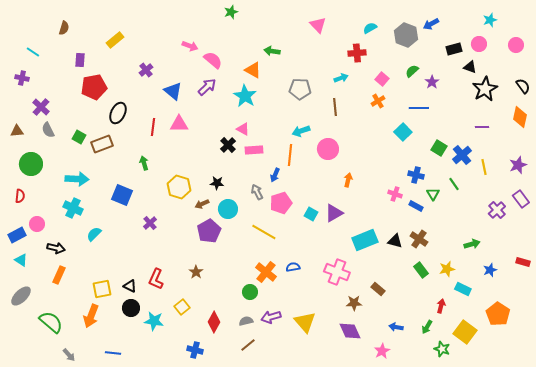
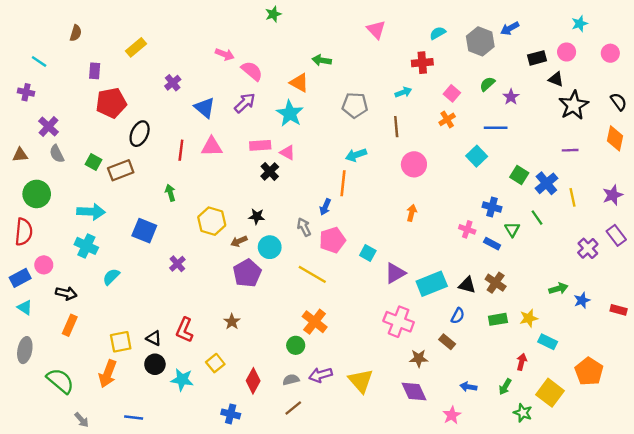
pink circle: (328, 149) -> (414, 164), moved
pink rectangle: (254, 150) -> (260, 145), moved
red semicircle: (20, 196) -> (24, 232), size x1.6
purple triangle: (334, 213) -> (395, 273), moved
blue semicircle: (293, 267) -> (458, 316), moved, turned 128
green rectangle: (421, 270) -> (498, 319), turned -63
blue star: (490, 270) -> (582, 300), moved
gray ellipse: (21, 296) -> (25, 350), turned -35

